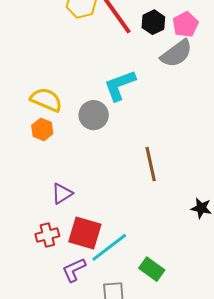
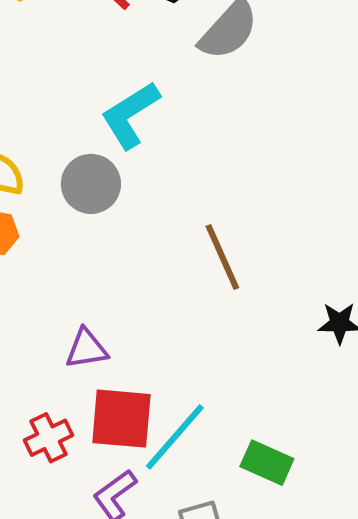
purple triangle: (62, 194) -> (86, 349), moved, turned 35

